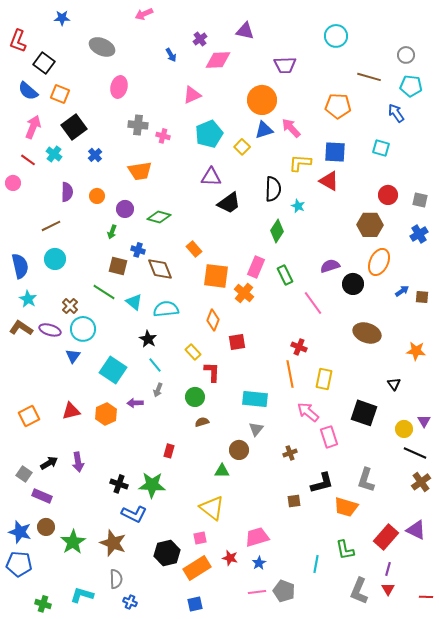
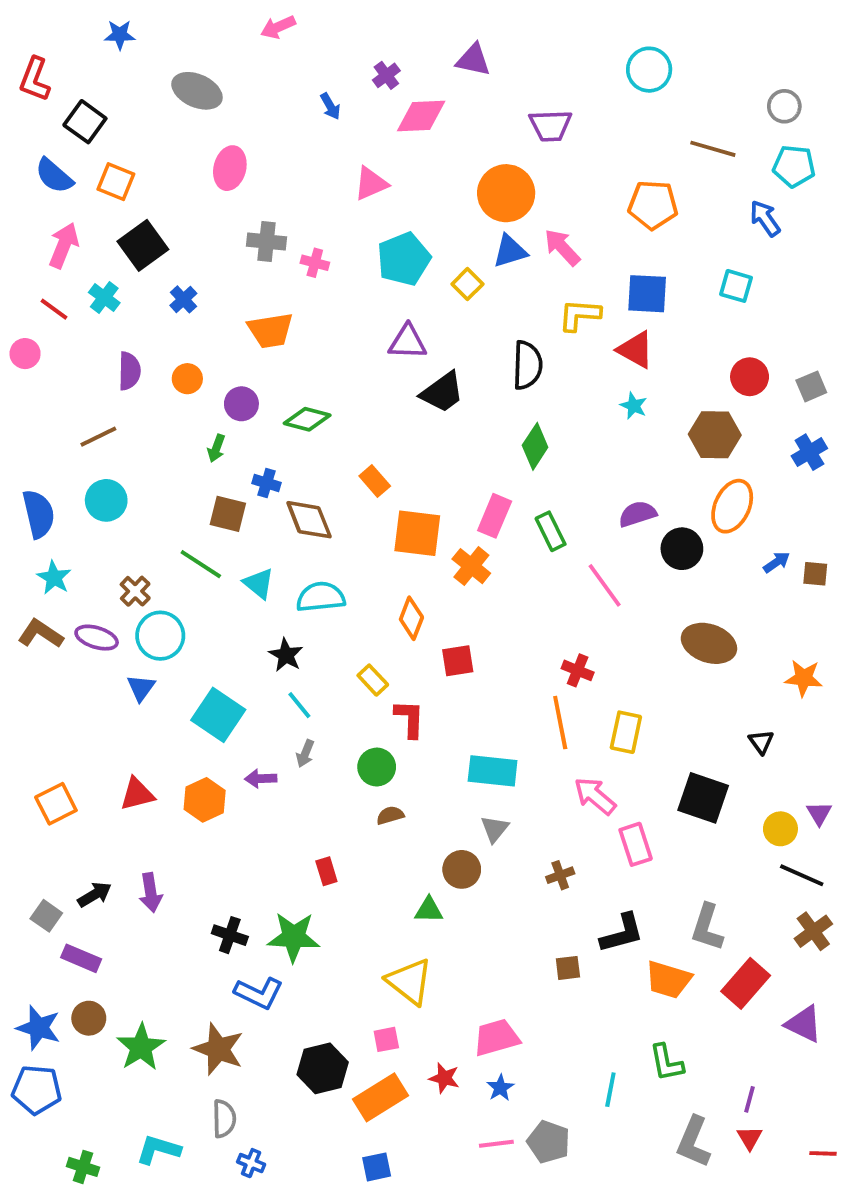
gray square: (420, 200) -> (811, 386), turned -35
cyan star: (298, 206) -> (634, 406), moved
red rectangle: (169, 451) -> (326, 871), turned -32
red rectangle: (386, 537) -> (746, 983), moved

